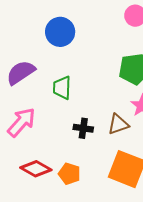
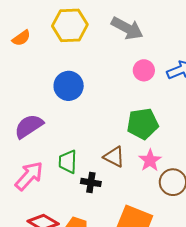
green trapezoid: (62, 88) -> (68, 162), moved
brown triangle: (118, 124) -> (114, 157), moved, turned 45

